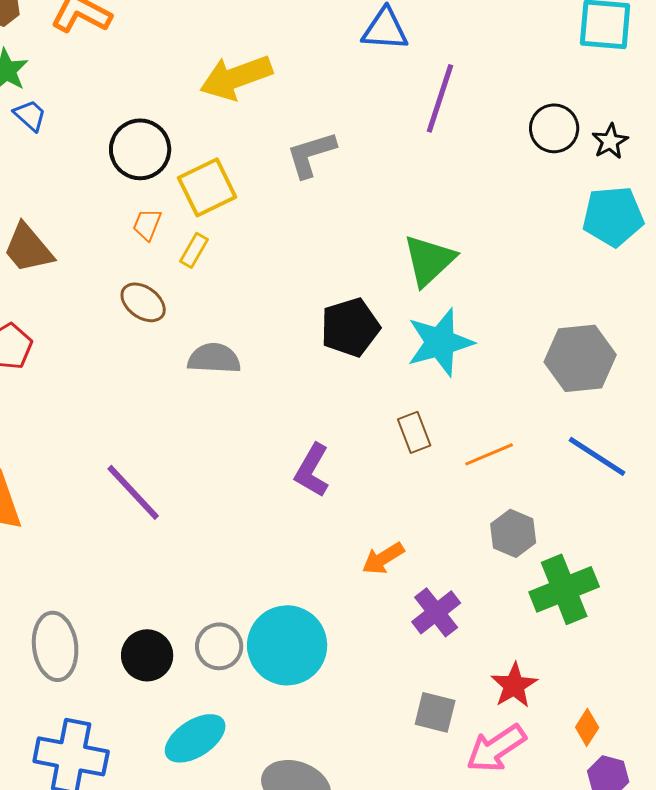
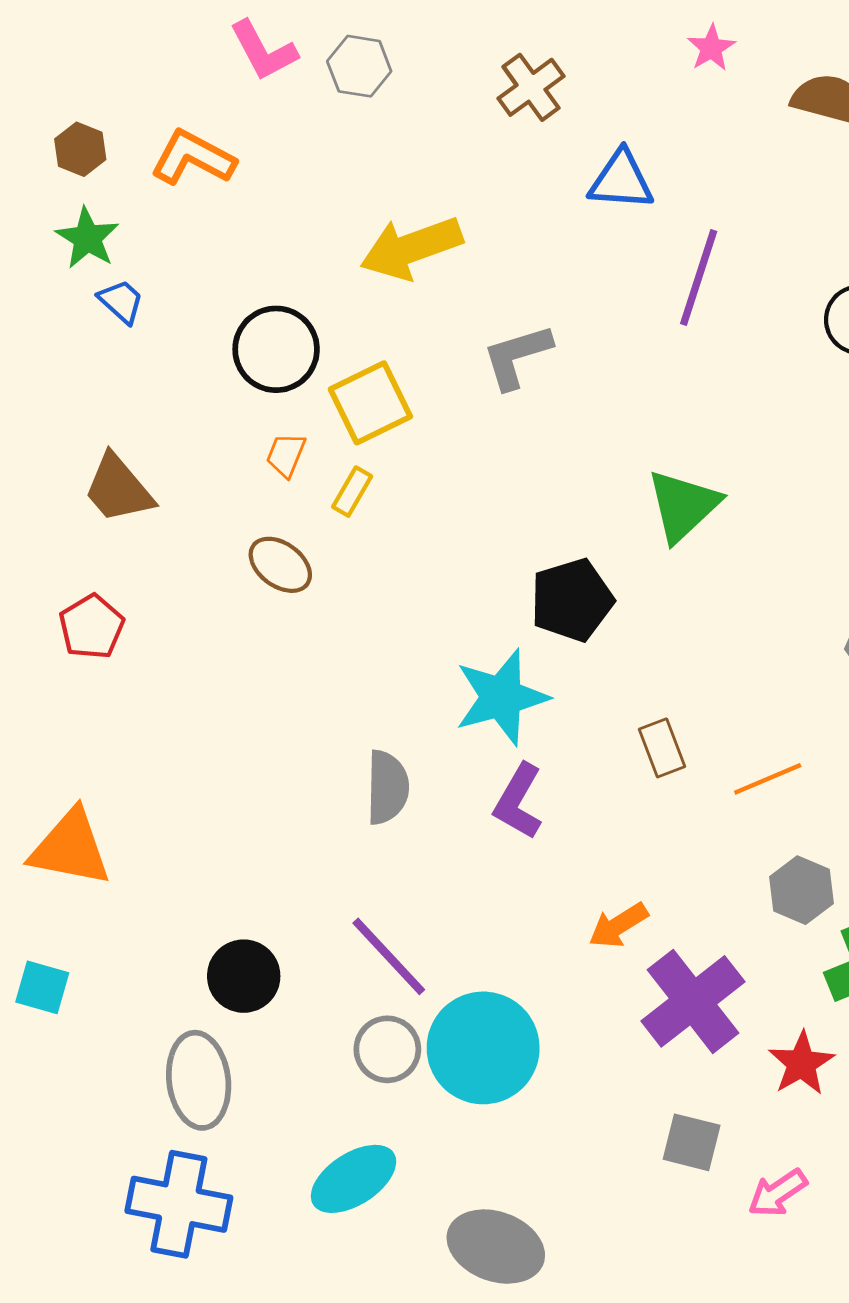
cyan star: (440, 342) -> (501, 697), moved
gray semicircle: (214, 358) -> (387, 787), moved, turned 88
purple line: (133, 492) -> (389, 956), moved
purple cross: (436, 612) -> (693, 1001), size x1.5
gray ellipse: (55, 646) -> (199, 1080), moved
black circle: (147, 655) -> (244, 976), moved
red star: (514, 685) -> (801, 1063), moved
pink arrow: (496, 748) -> (777, 1193), size x0.7

